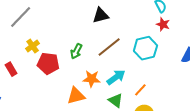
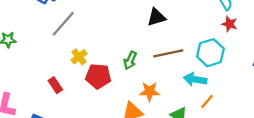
brown line: (109, 47) -> (168, 53), turned 30
cyan arrow: (116, 77) -> (195, 79), moved, turned -132

